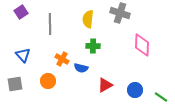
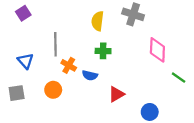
gray line: (50, 24) -> (55, 44), moved
blue circle: (135, 90) -> (150, 112), moved
green line: (161, 97) -> (179, 78), moved

